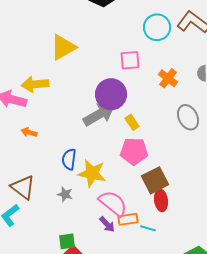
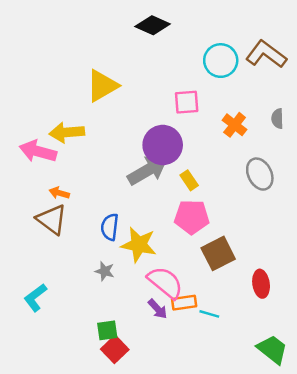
brown triangle: (23, 187) -> (52, 219), moved
red ellipse: (161, 200) -> (261, 284), moved

